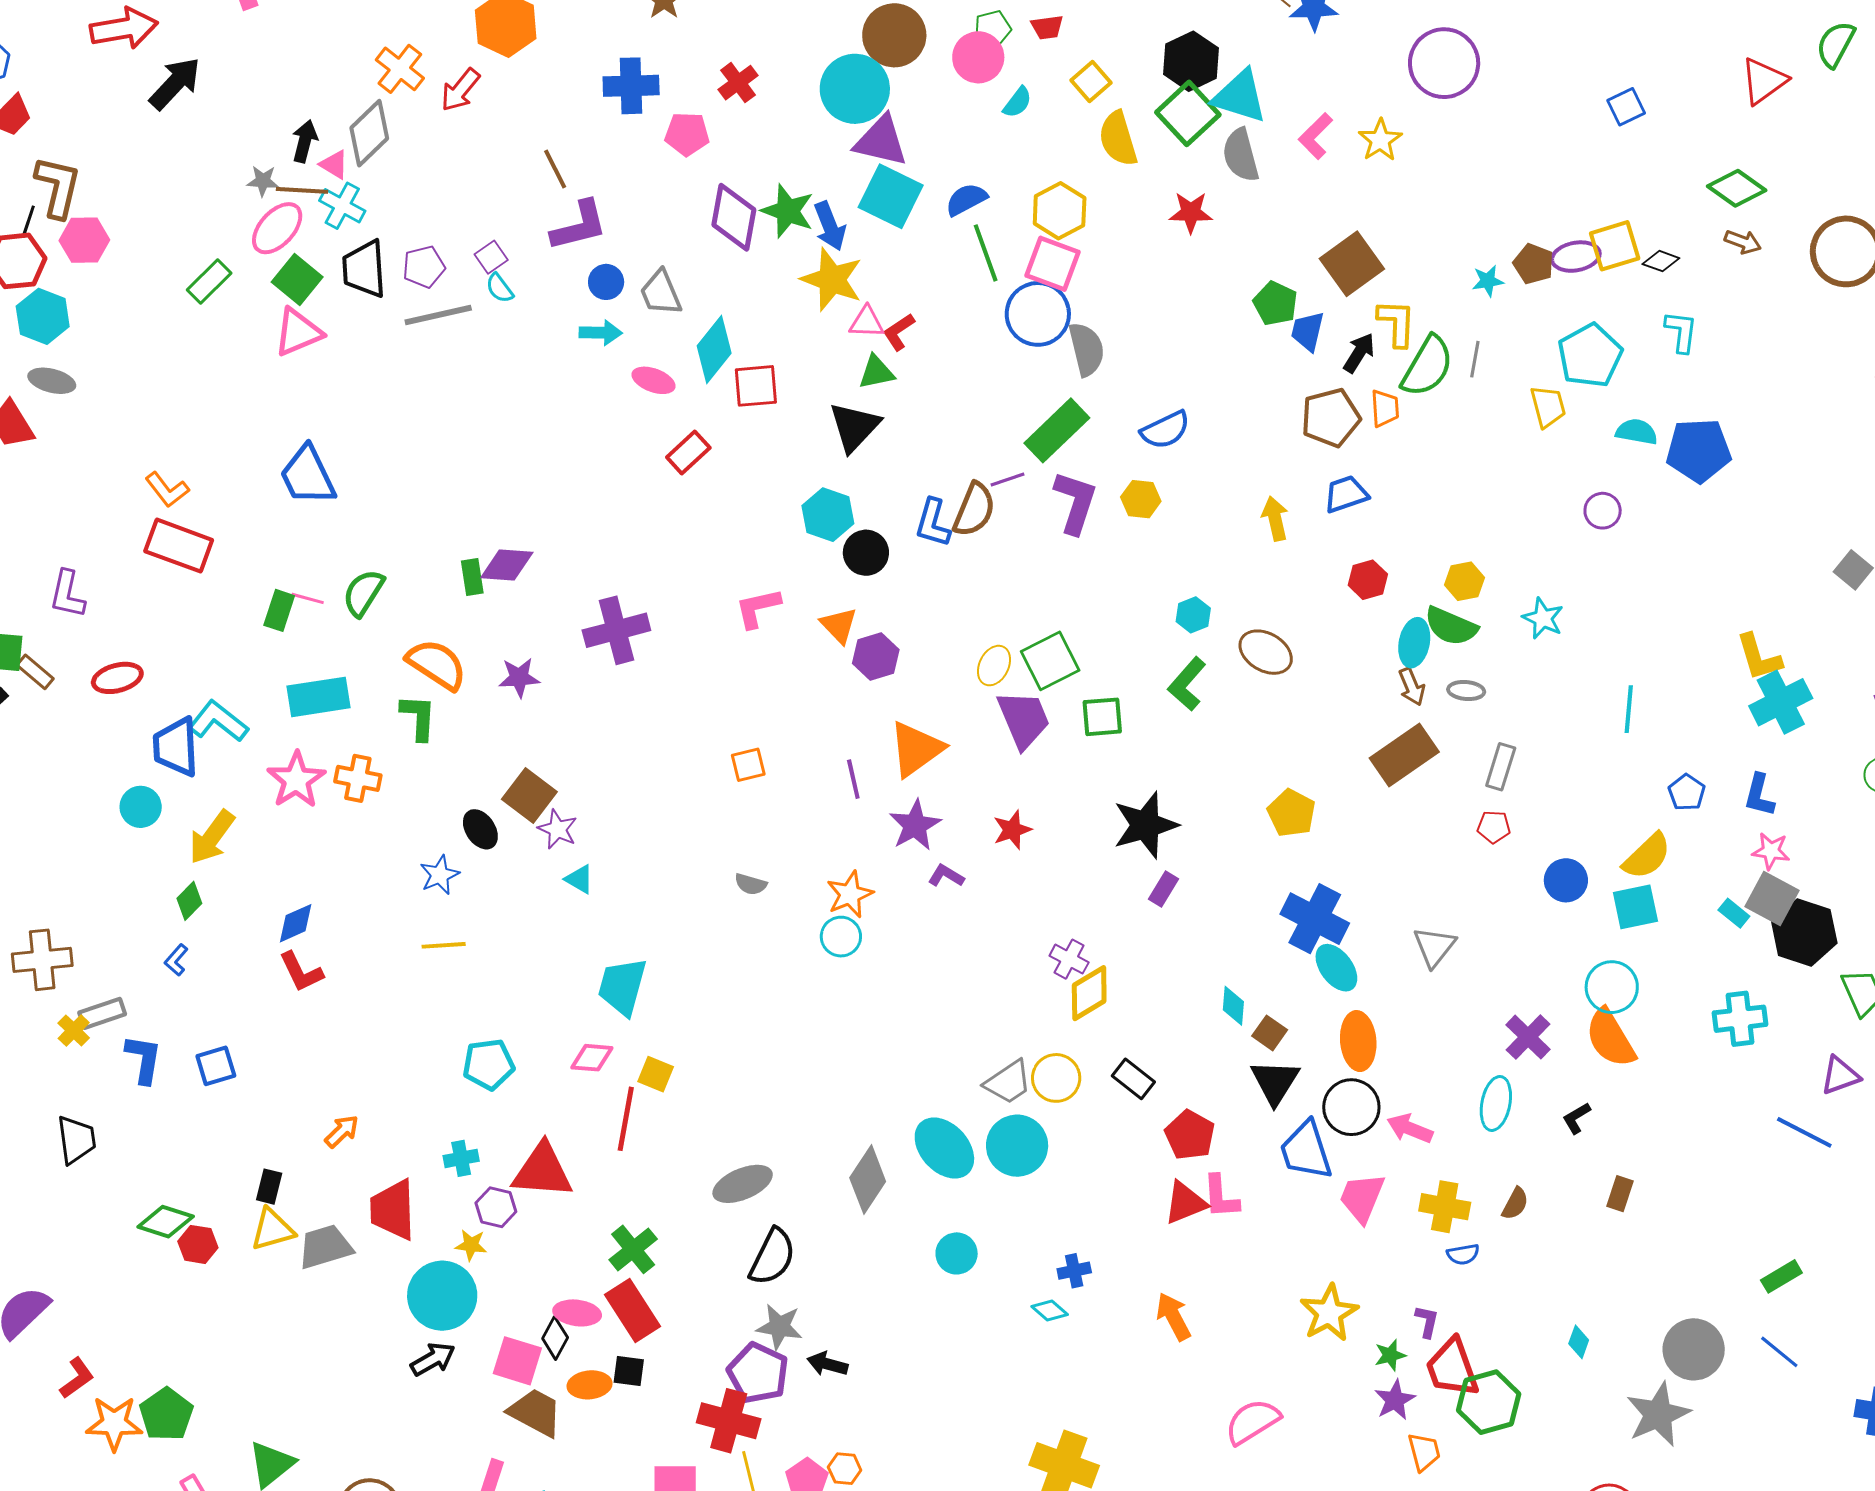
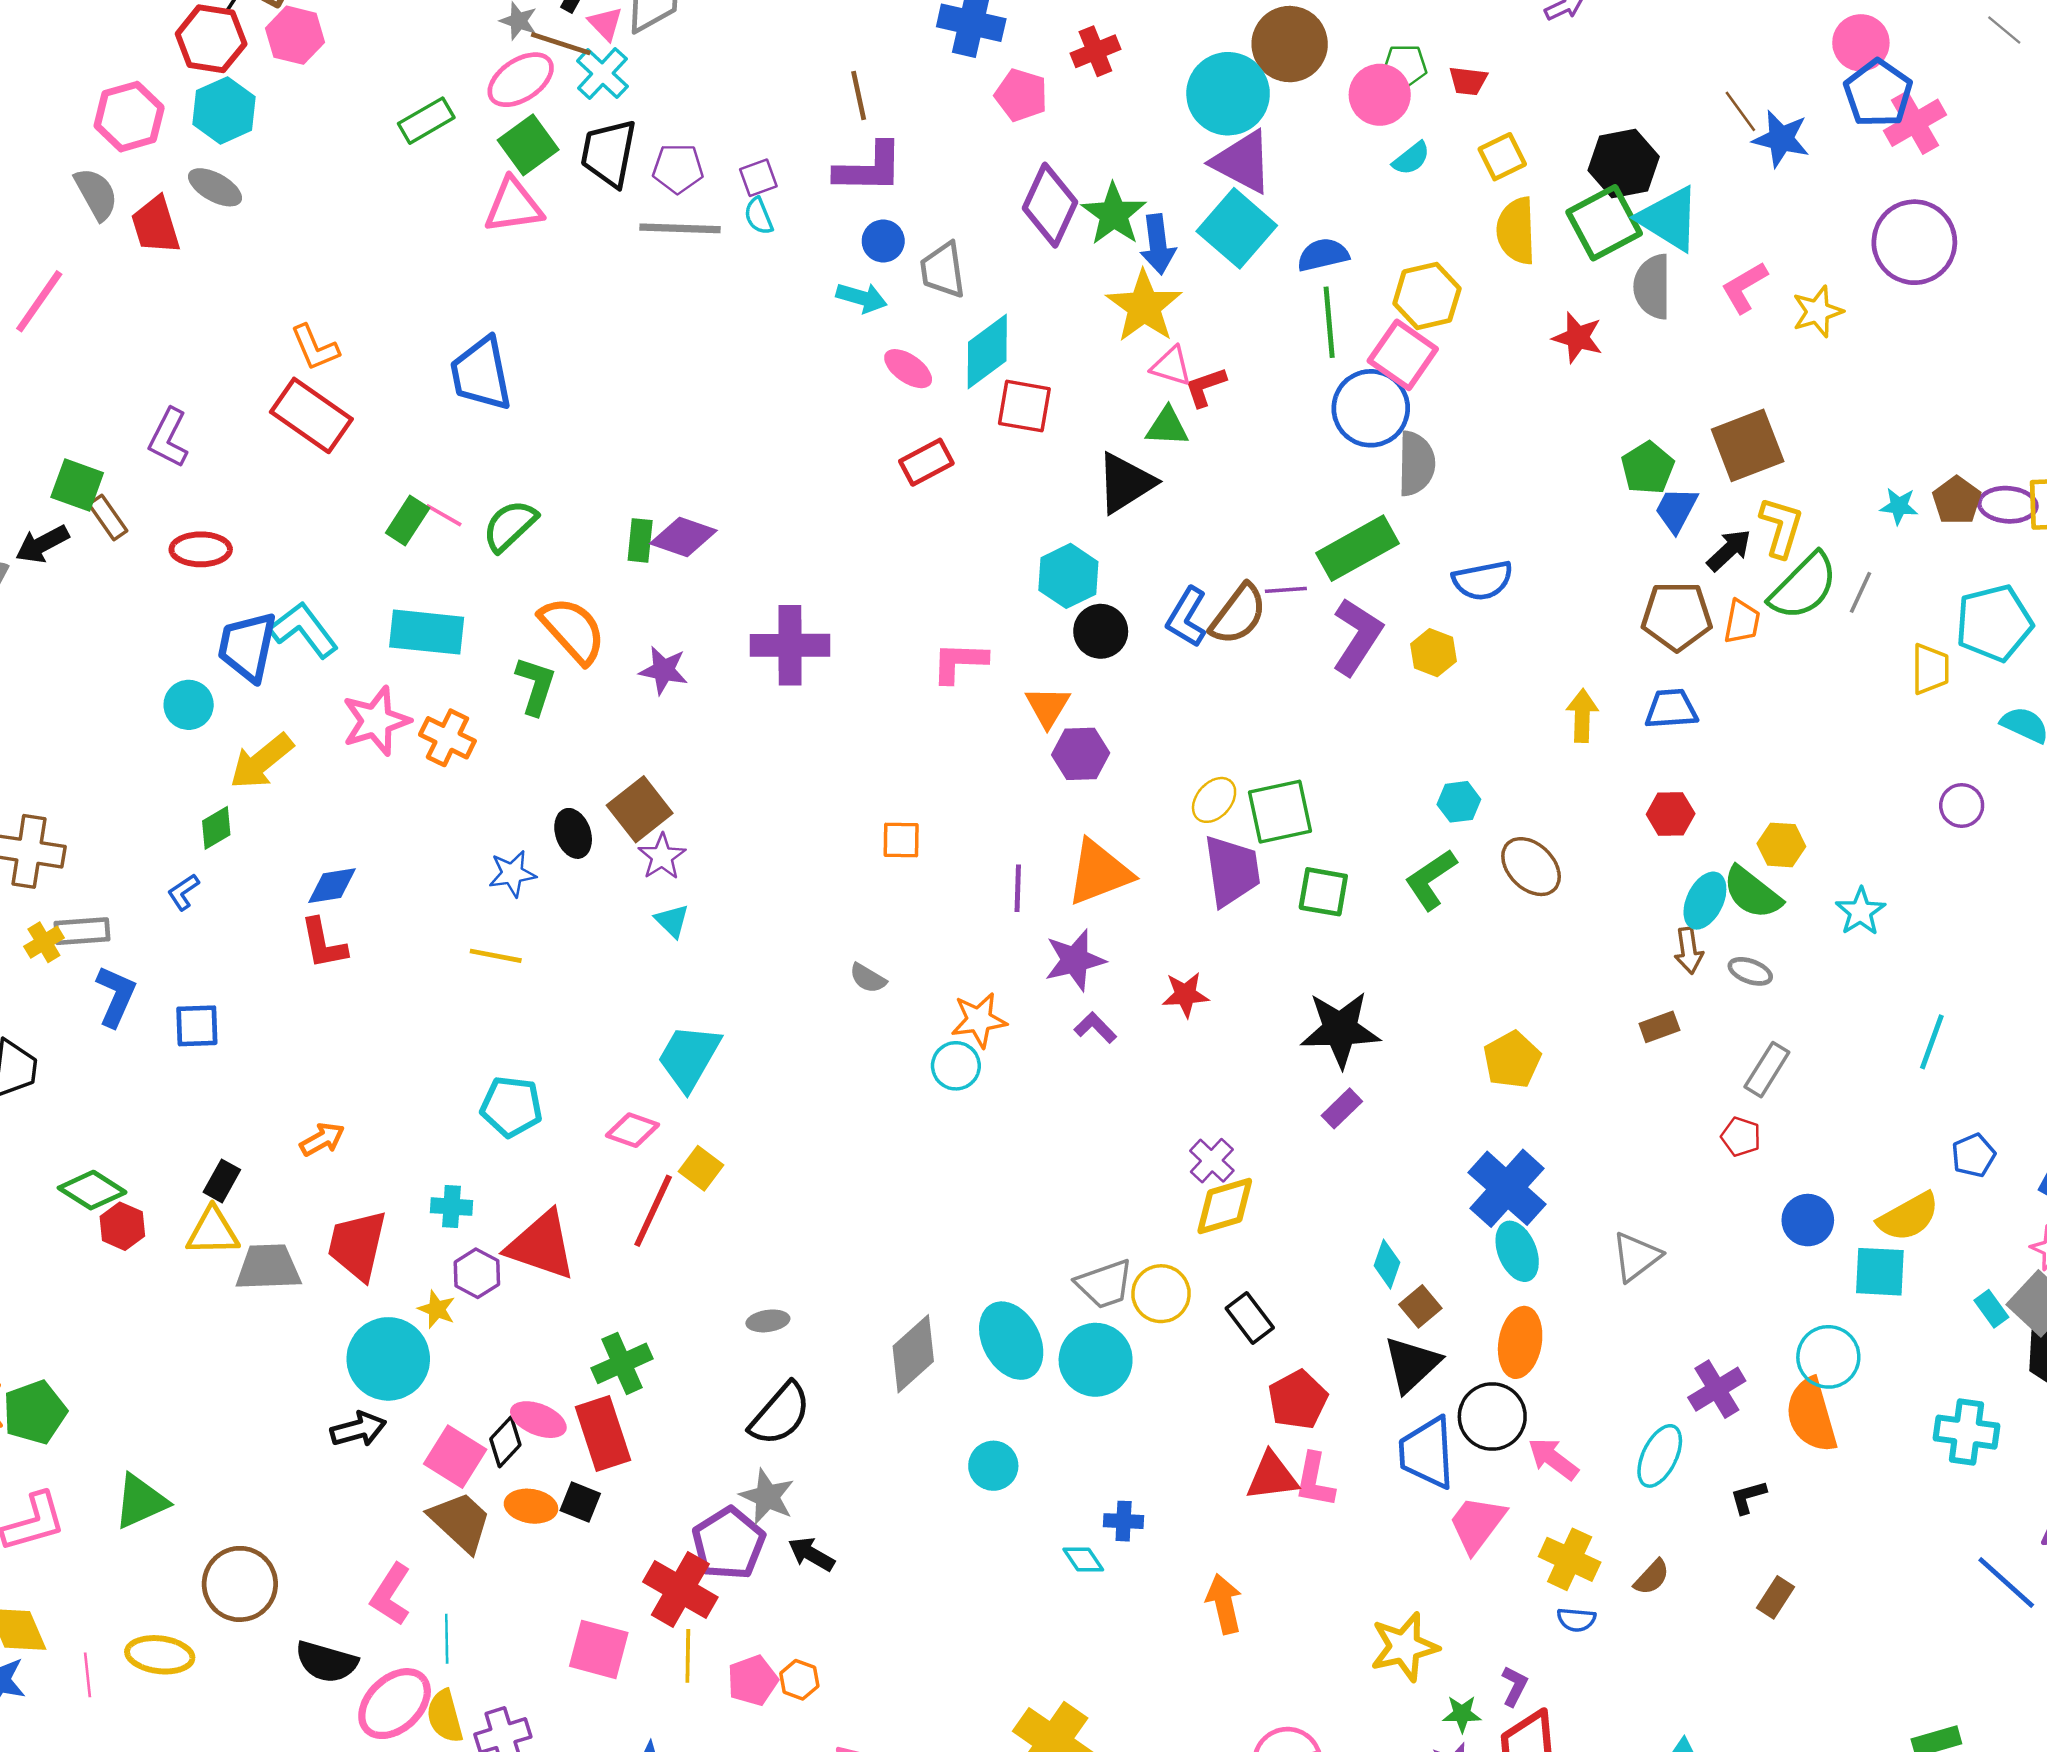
brown rectangle: (1404, 755) -> (1659, 1027), size x0.5
gray ellipse: (743, 1184) -> (768, 1321), size x0.6

